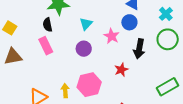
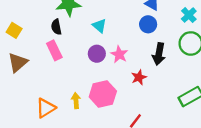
cyan triangle: (86, 24) -> (99, 26), turned -32
pink star: (112, 36) -> (119, 54), moved
brown triangle: (13, 57) -> (18, 62), turned -30

